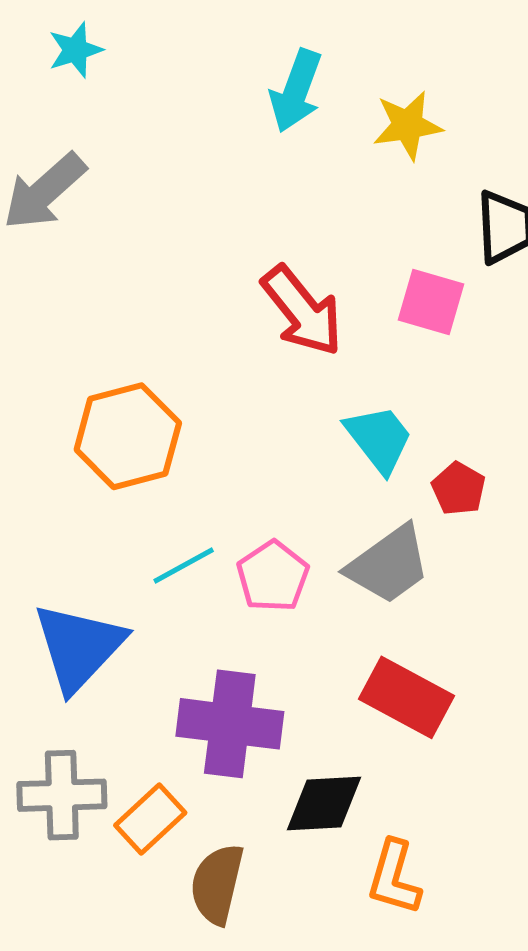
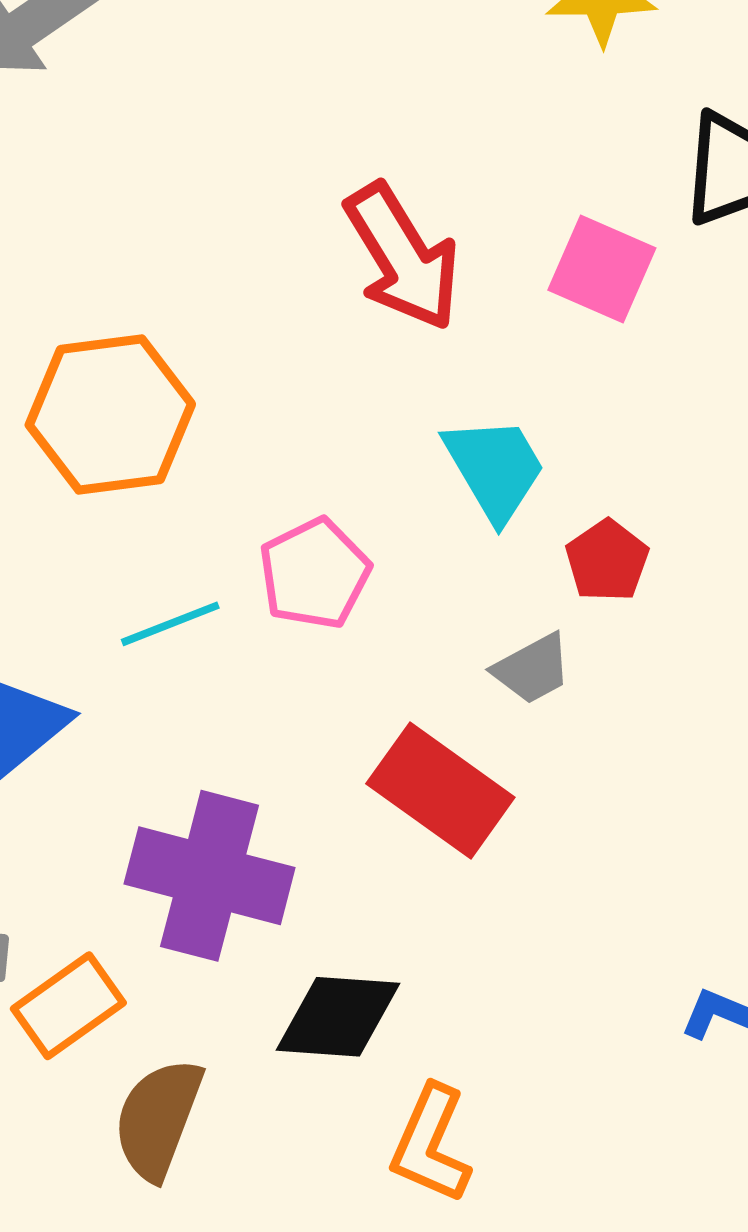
gray trapezoid: (389, 565) -> (532, 669), moved, size x0.6
pink pentagon: (273, 576) -> (315, 574), moved
red rectangle: (407, 697) -> (440, 790), moved

